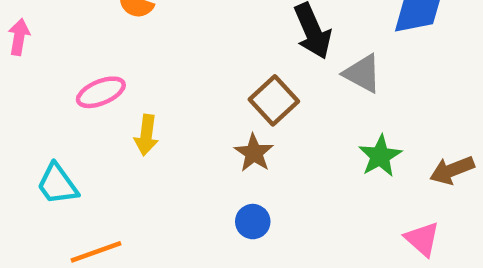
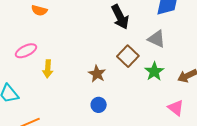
gray triangle: (362, 73) -> (157, 39), moved
brown square: (274, 100) -> (128, 56), moved

